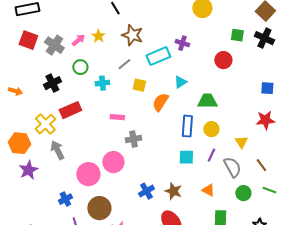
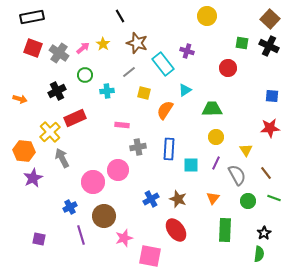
cyan rectangle: (158, 56) -> (163, 64), turned 75
blue rectangle: (187, 126) -> (169, 149), moved
orange triangle: (208, 190) -> (213, 198), turned 40

